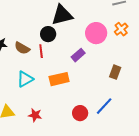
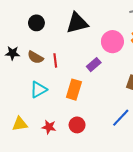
black circle: (48, 34) -> (36, 23), moved
orange rectangle: (59, 79) -> (74, 90), turned -60
red circle: (80, 113) -> (77, 125), moved

